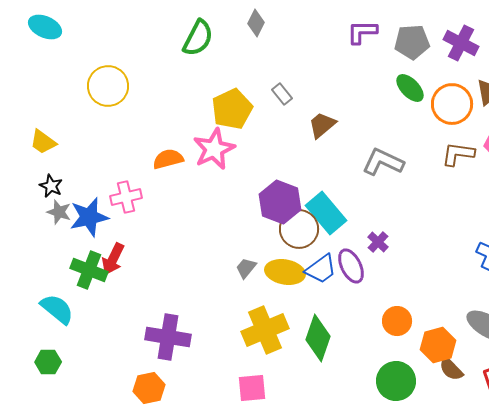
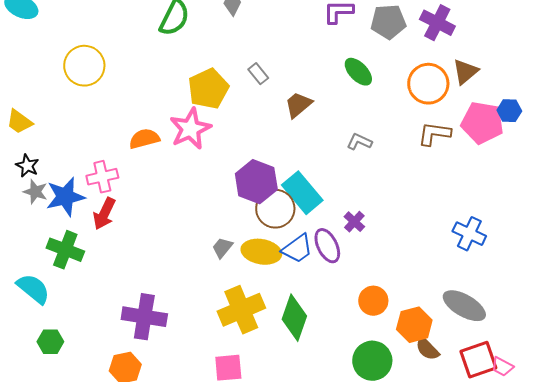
green ellipse: (410, 88) -> (358, 72), moved
gray L-shape: (383, 162) -> (359, 142), size x0.6
red arrow: (113, 259) -> (104, 214), moved
green hexagon: (48, 362) -> (50, 342), moved

